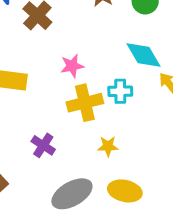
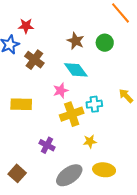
cyan diamond: (143, 55) -> (76, 70), moved

